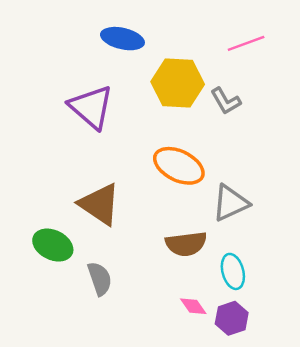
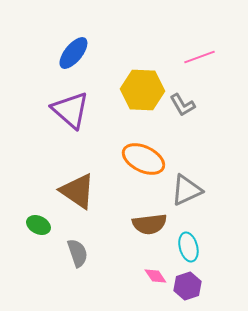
blue ellipse: (122, 39) -> (73, 53), moved, turned -64
green ellipse: (53, 245) -> (38, 225), size x0.7

